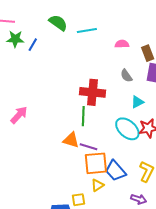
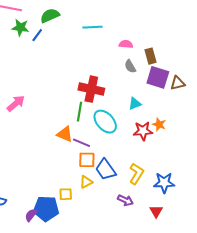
green semicircle: (58, 23) -> (50, 16), moved, turned -66
gray semicircle: (126, 76) -> (130, 66), moved
cyan ellipse: (127, 129) -> (105, 122), moved
orange square: (96, 163) -> (87, 160), size x0.7

